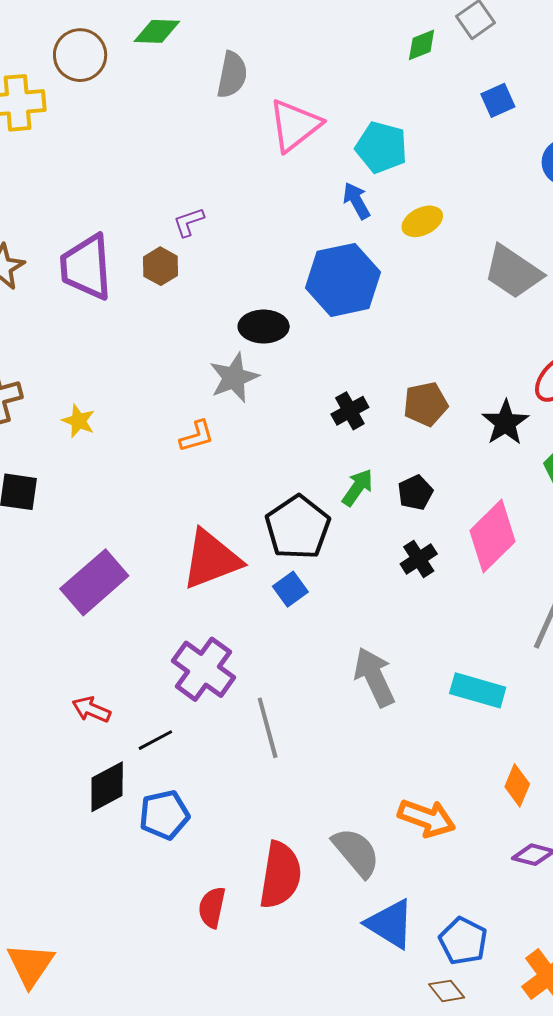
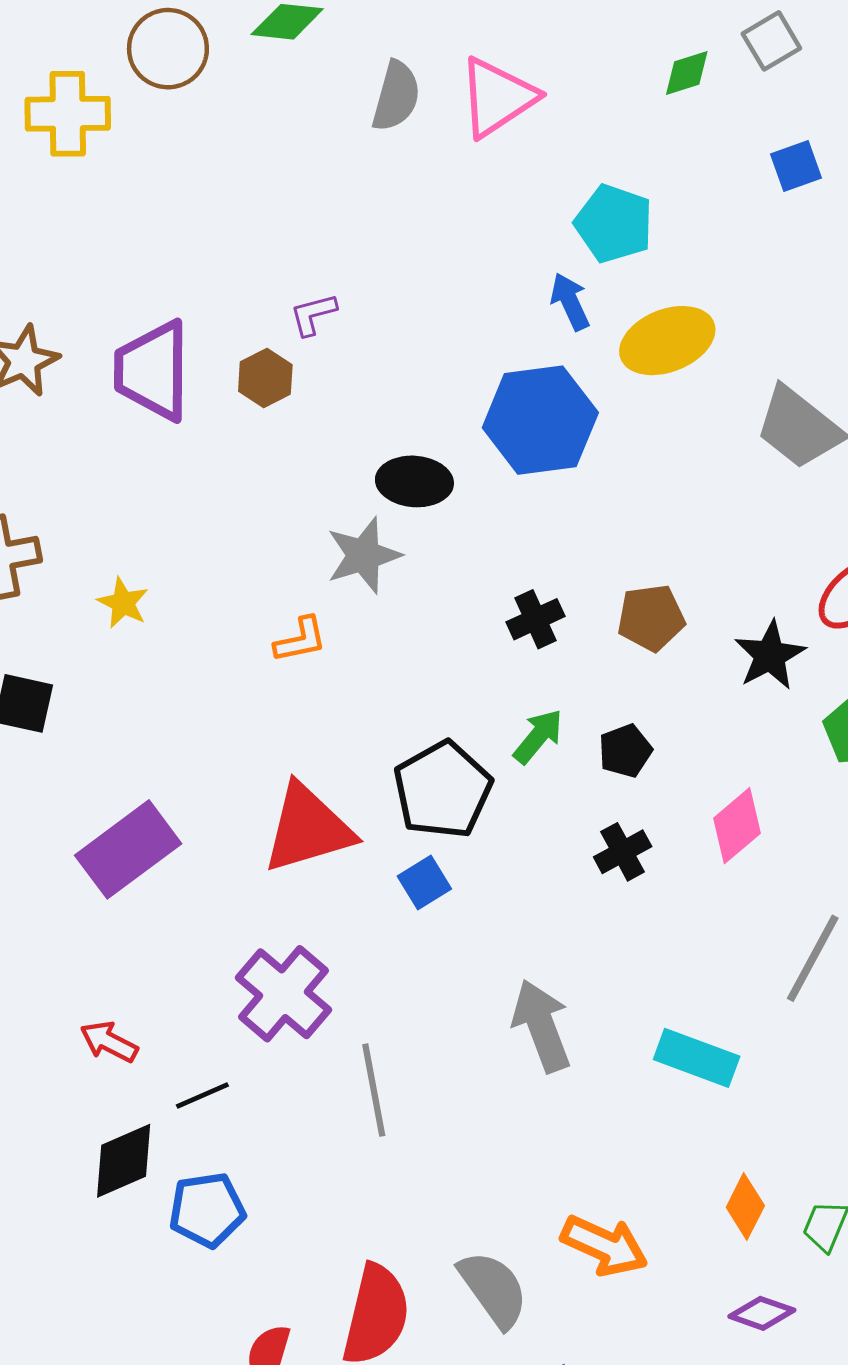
pink triangle: (295, 125) -> (497, 97), moved
yellow ellipse: (422, 221) -> (667, 341), size x1.5
pink diamond: (492, 536) -> (737, 826), size x0.7

